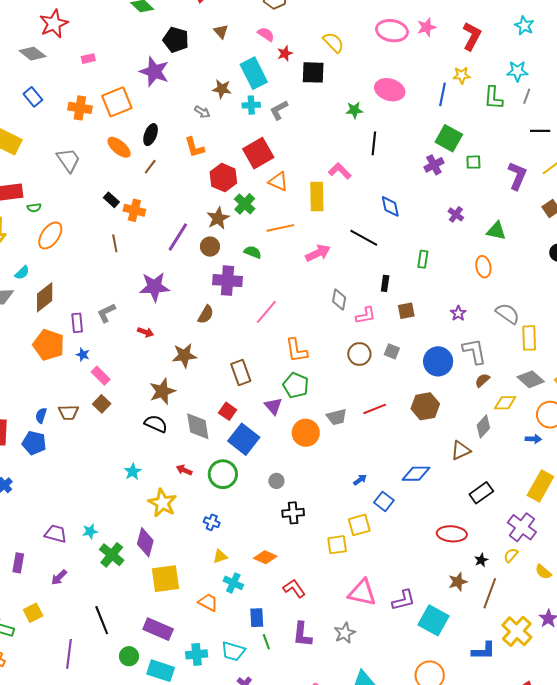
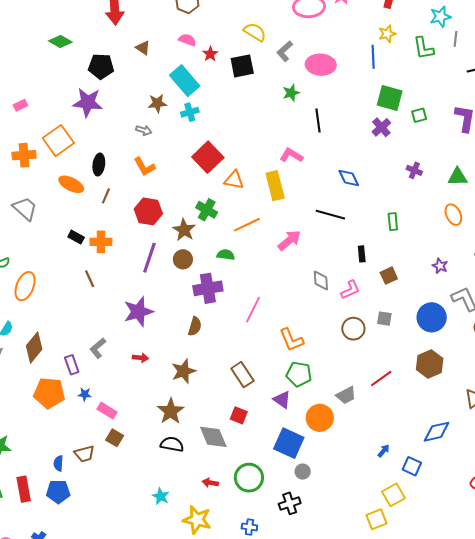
gray L-shape: (279, 110) -> (285, 51), moved
red hexagon: (223, 178) -> (148, 211), moved
blue square: (244, 439) -> (289, 443), moved
black cross: (293, 513) -> (290, 503), moved

